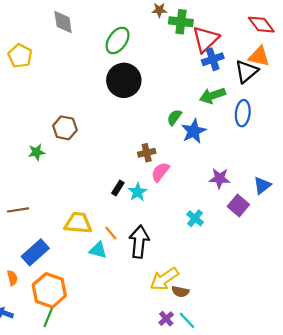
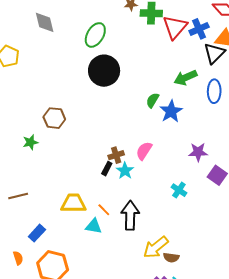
blue cross: (213, 59) -> (199, 29), moved
brown cross: (147, 153) -> (116, 155), moved
blue rectangle: (35, 252) -> (37, 233), size x0.7

